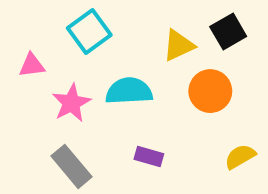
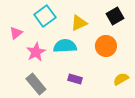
yellow triangle: (179, 45) -> (79, 23), moved
pink triangle: (32, 65) -> (16, 33), turned -32

